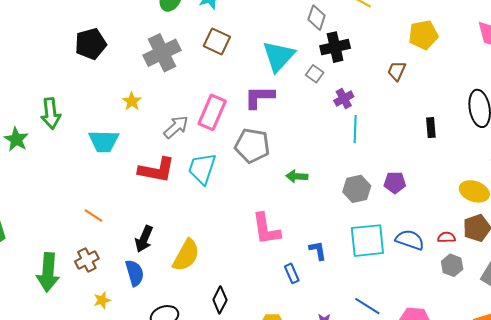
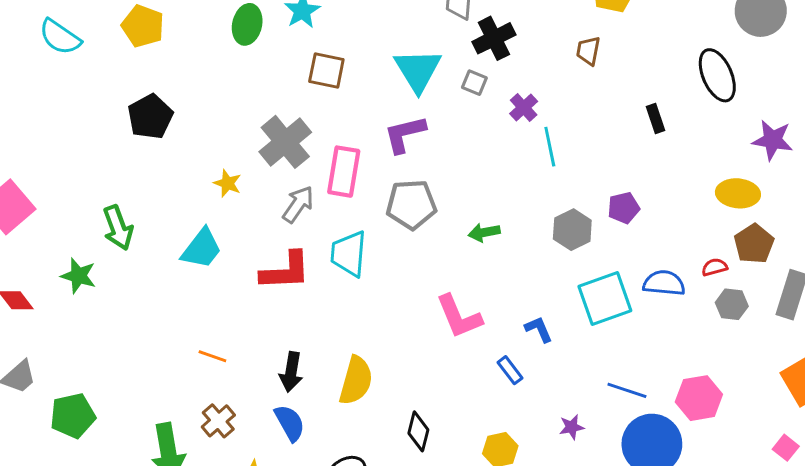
gray cross: (162, 53) -> (285, 142), moved
cyan trapezoid: (104, 141) -> (202, 249), turned -40

